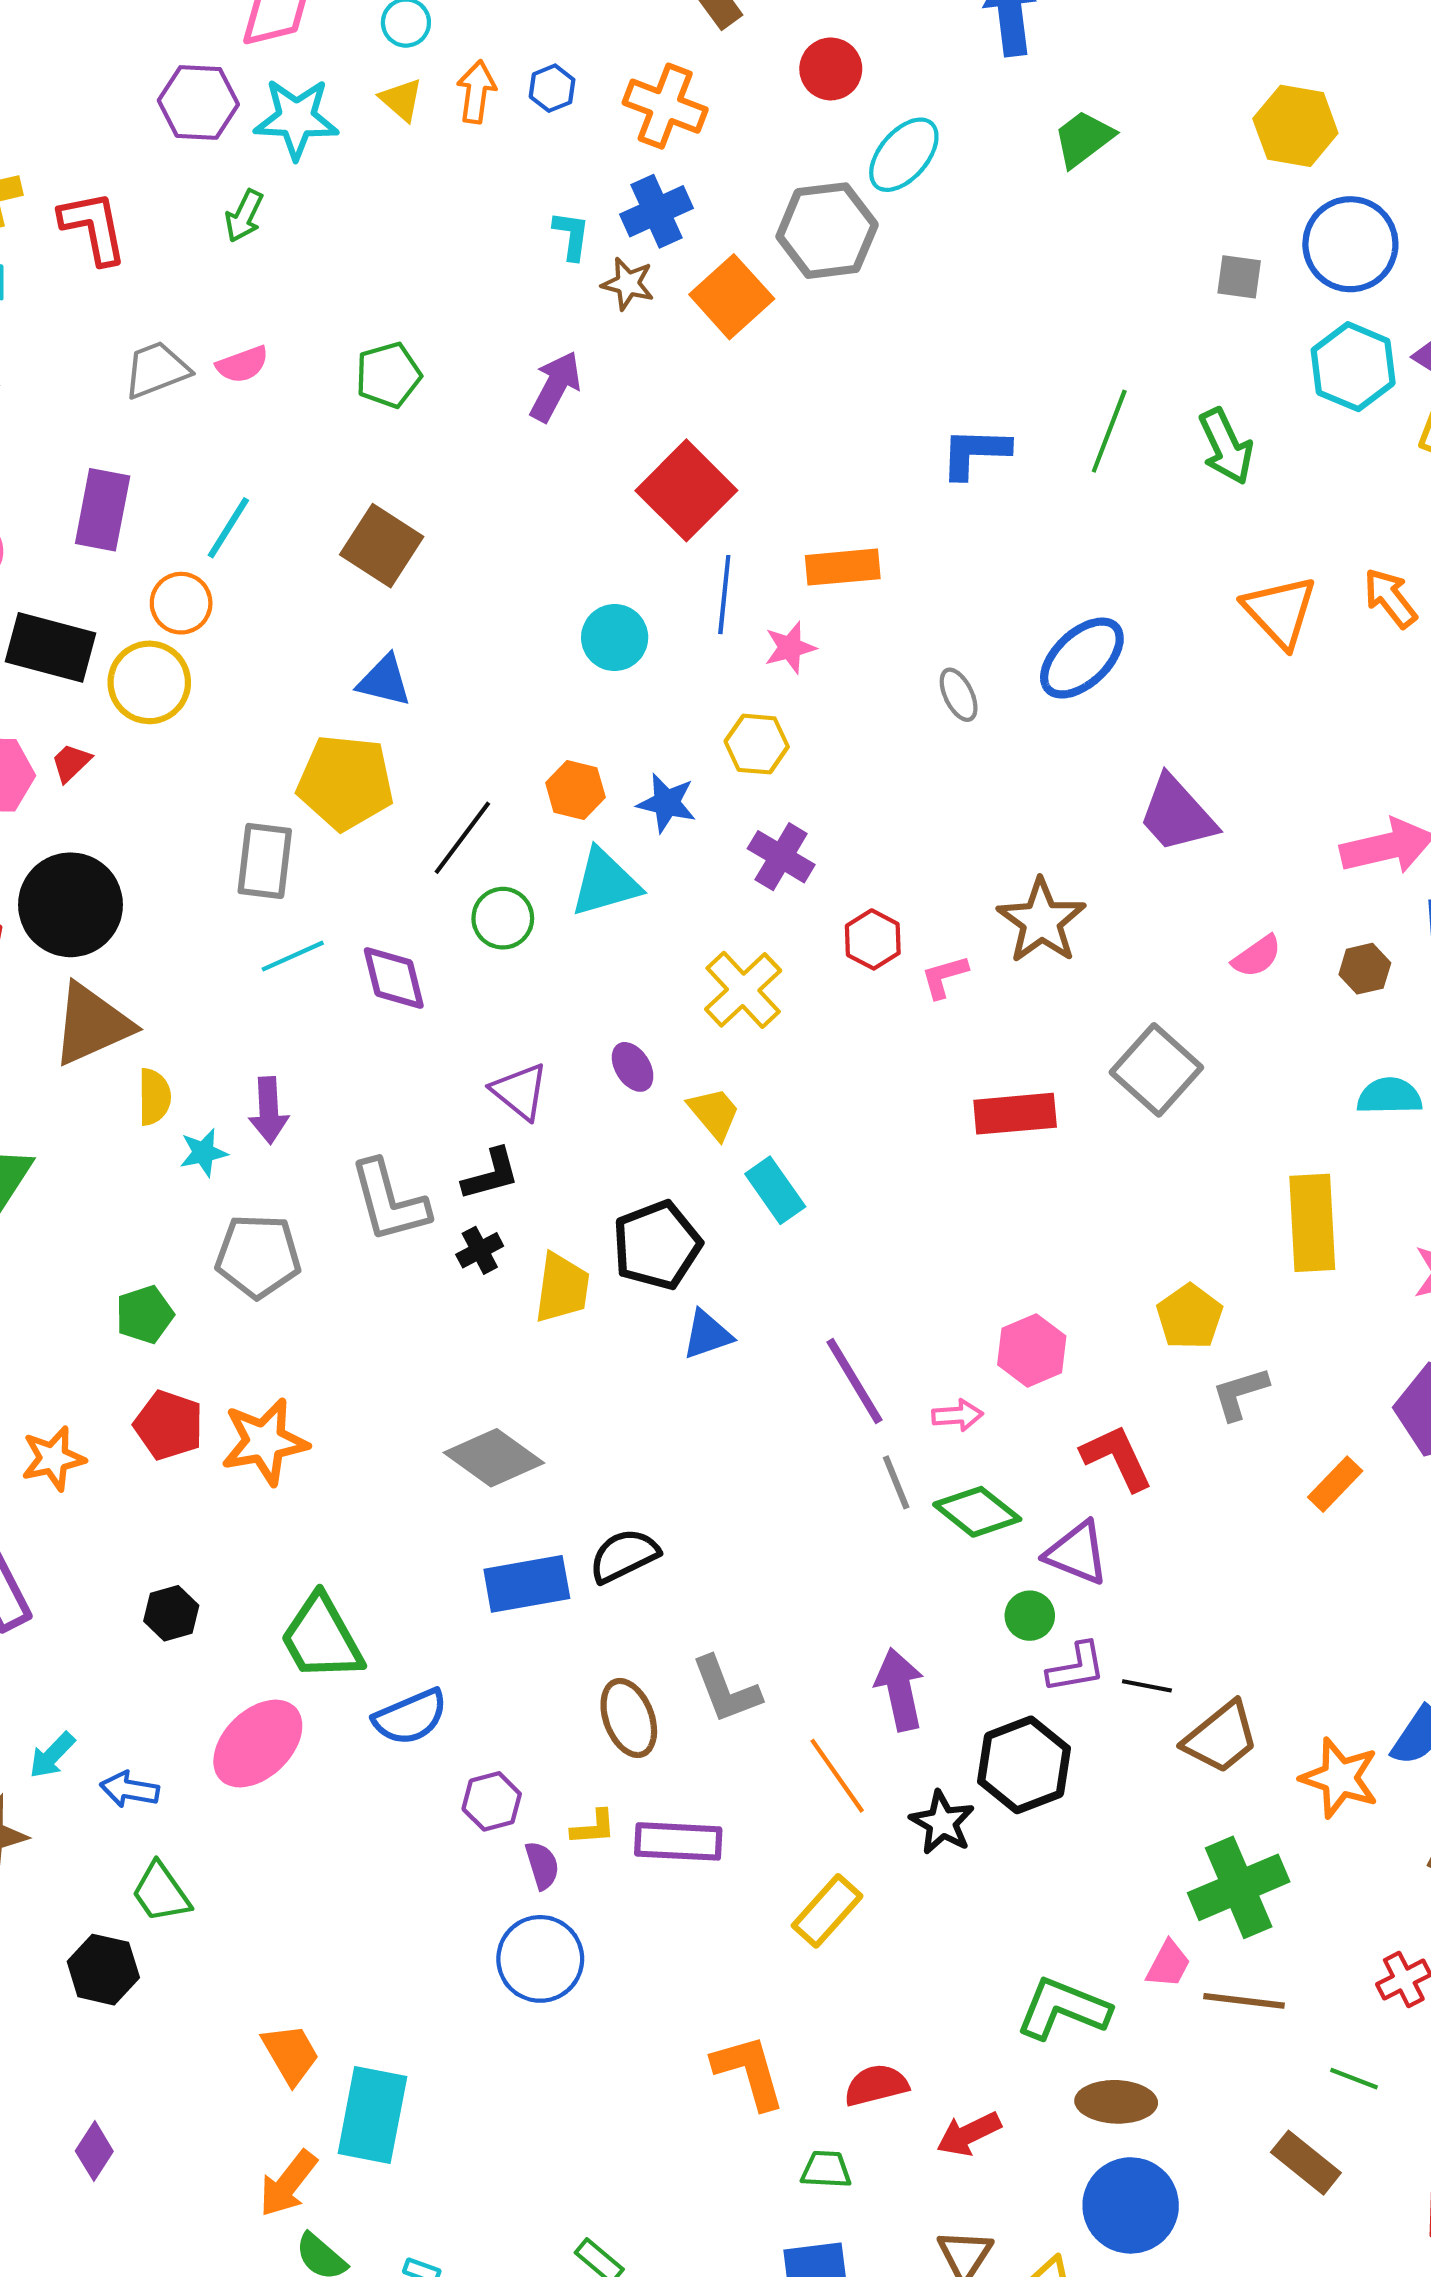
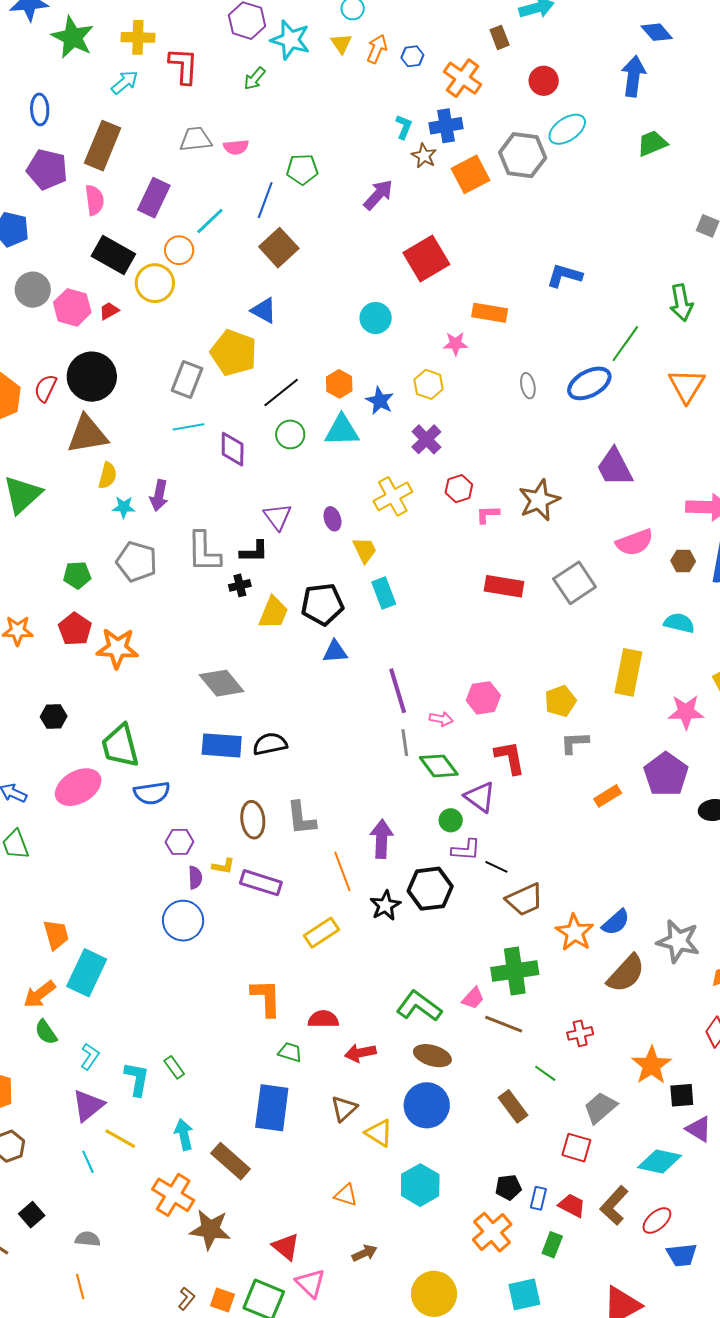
green line: (1109, 431) -> (625, 344), moved
blue line: (724, 595) -> (265, 200), moved
pink semicircle: (1257, 956) -> (635, 542), size x1.5

